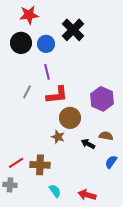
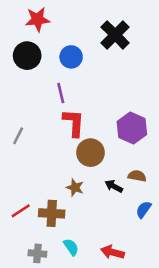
black cross: (73, 30) -> (115, 35), moved
blue circle: (46, 44) -> (71, 57), moved
gray line: (27, 92) -> (18, 136), moved
red L-shape: (57, 95) -> (74, 123), turned -80
brown star: (58, 137) -> (75, 188), moved
gray cross: (10, 185) -> (37, 253), moved

